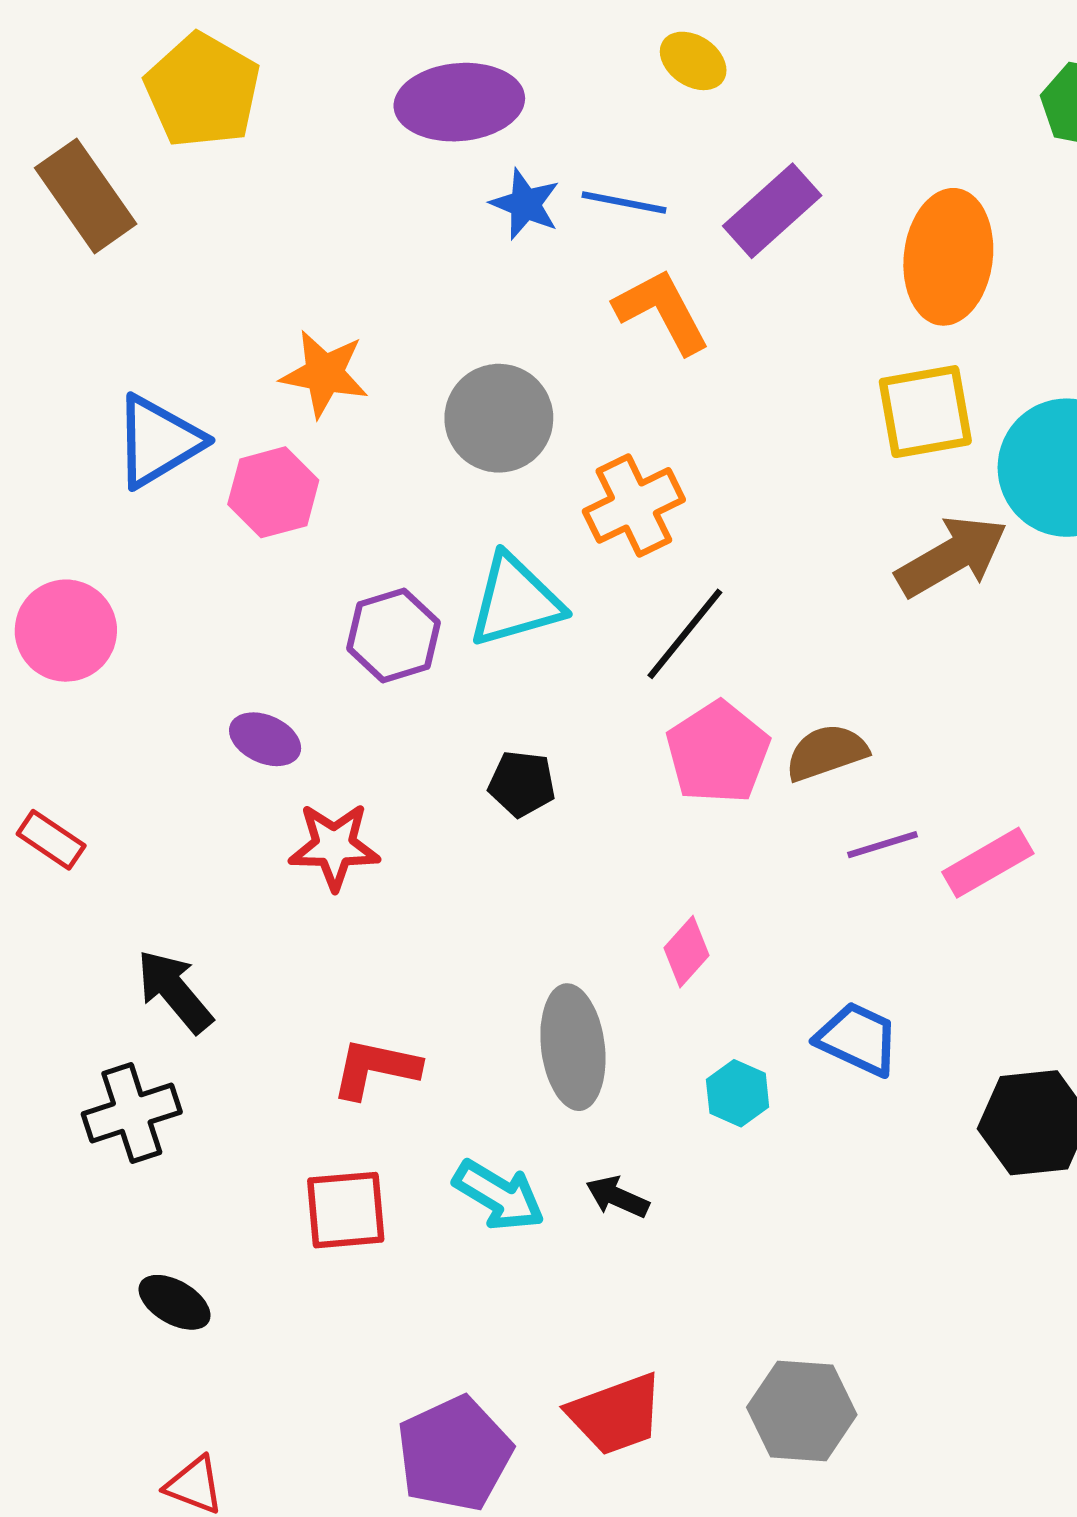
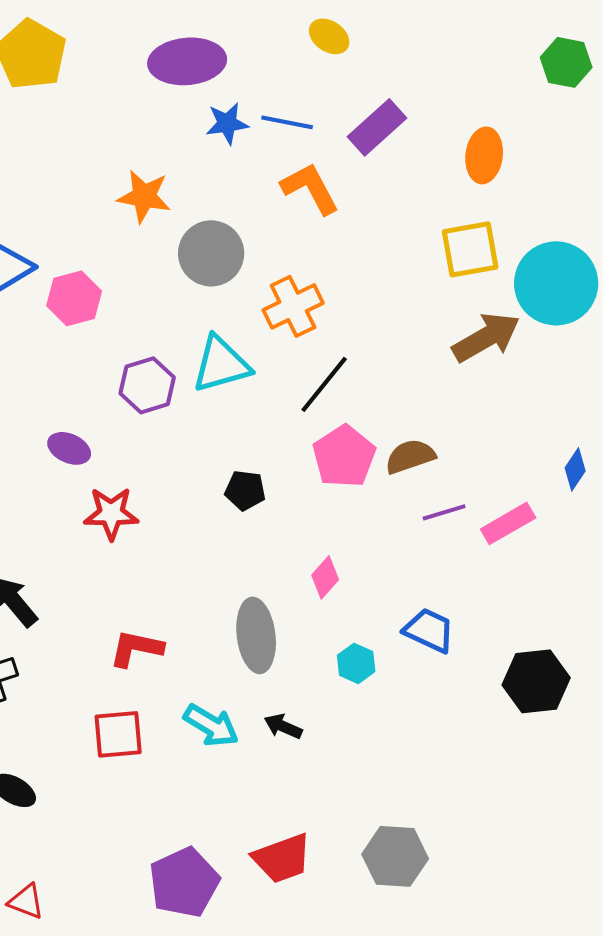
blue star: (525, 204) -> (227, 123), turned -30
orange ellipse: (948, 257) -> (484, 155), size x0.7
orange star: (324, 374) -> (144, 196), moved
black pentagon: (522, 784) -> (245, 490), moved

